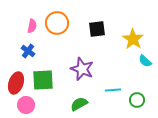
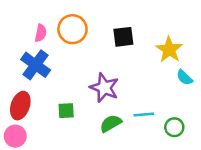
blue cross: (28, 51) -> (36, 65), size x1.6
green square: (43, 80) -> (66, 111), moved, size x0.6
green semicircle: (79, 104) -> (111, 123), moved
pink circle: (26, 105) -> (15, 136), moved

